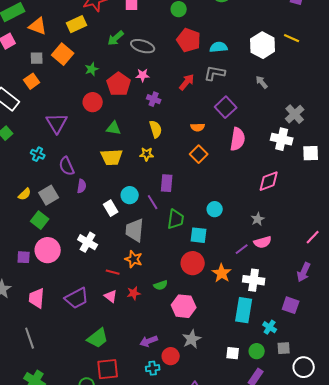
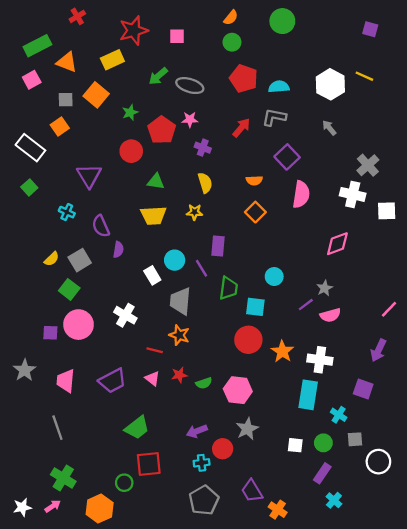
purple line: (242, 249) -> (306, 305), moved
green semicircle: (161, 285) -> (204, 383), moved

